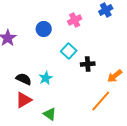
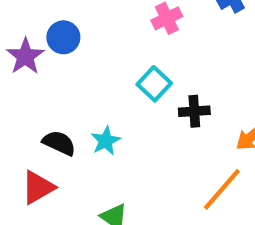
blue circle: (44, 29) -> (63, 37), moved
red triangle: (24, 100) -> (38, 187), moved

